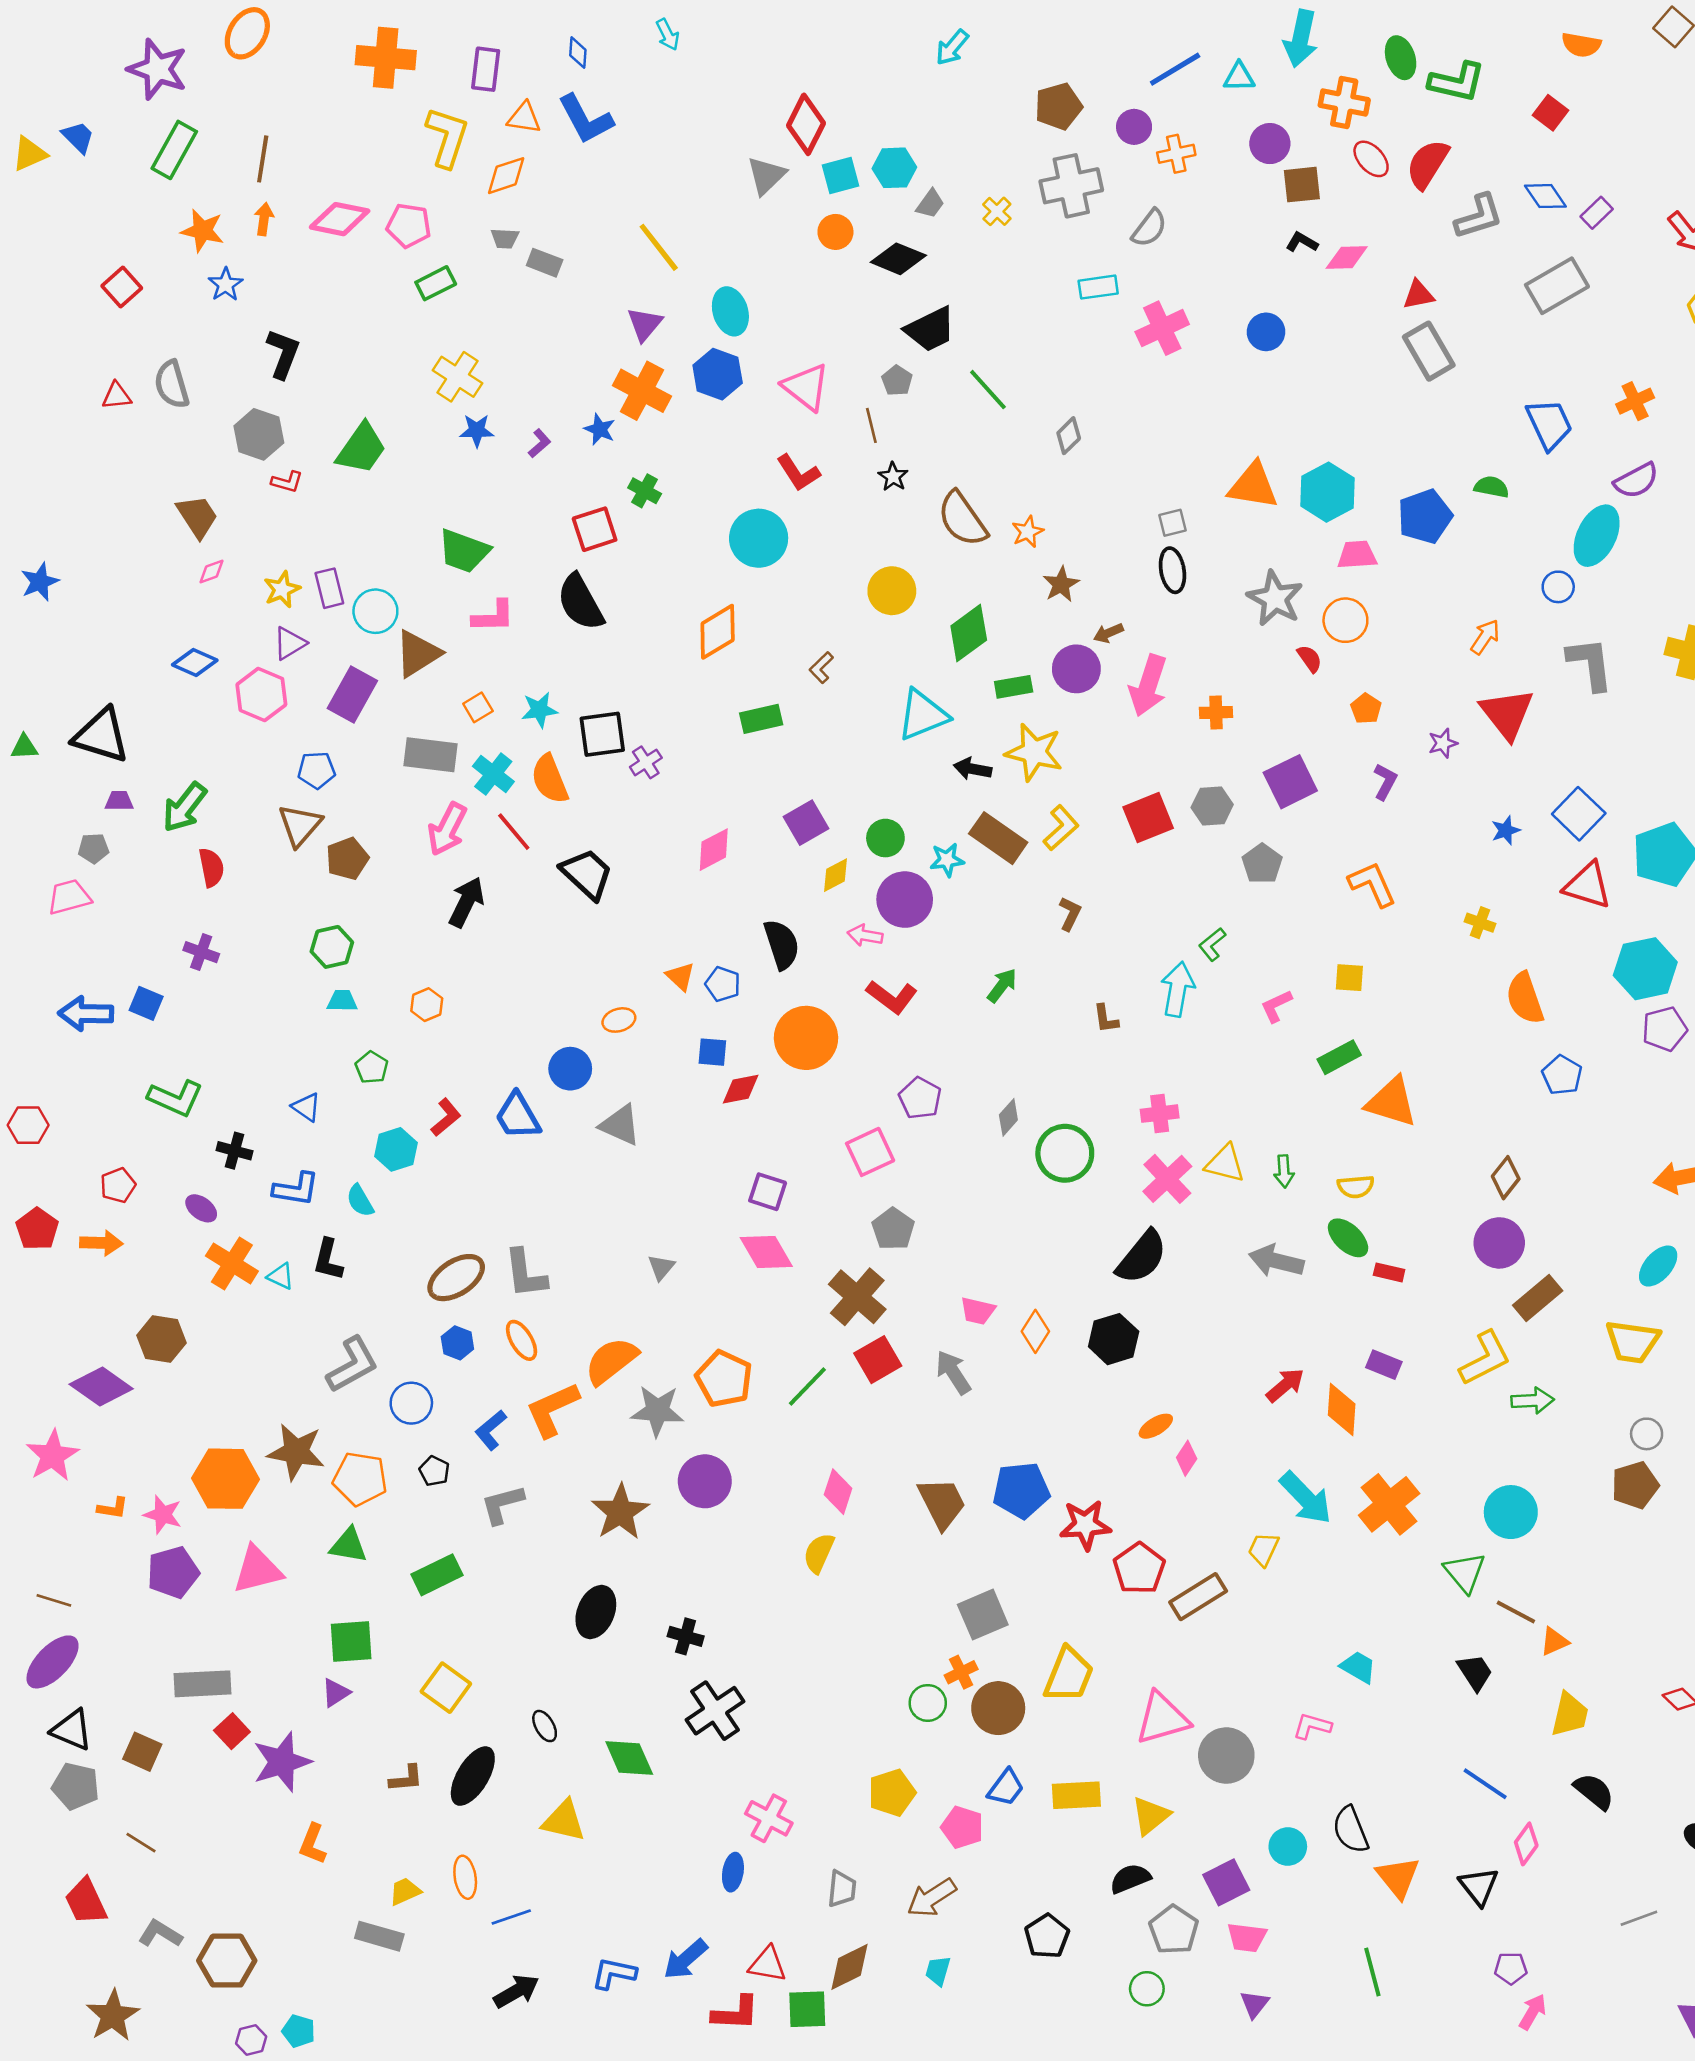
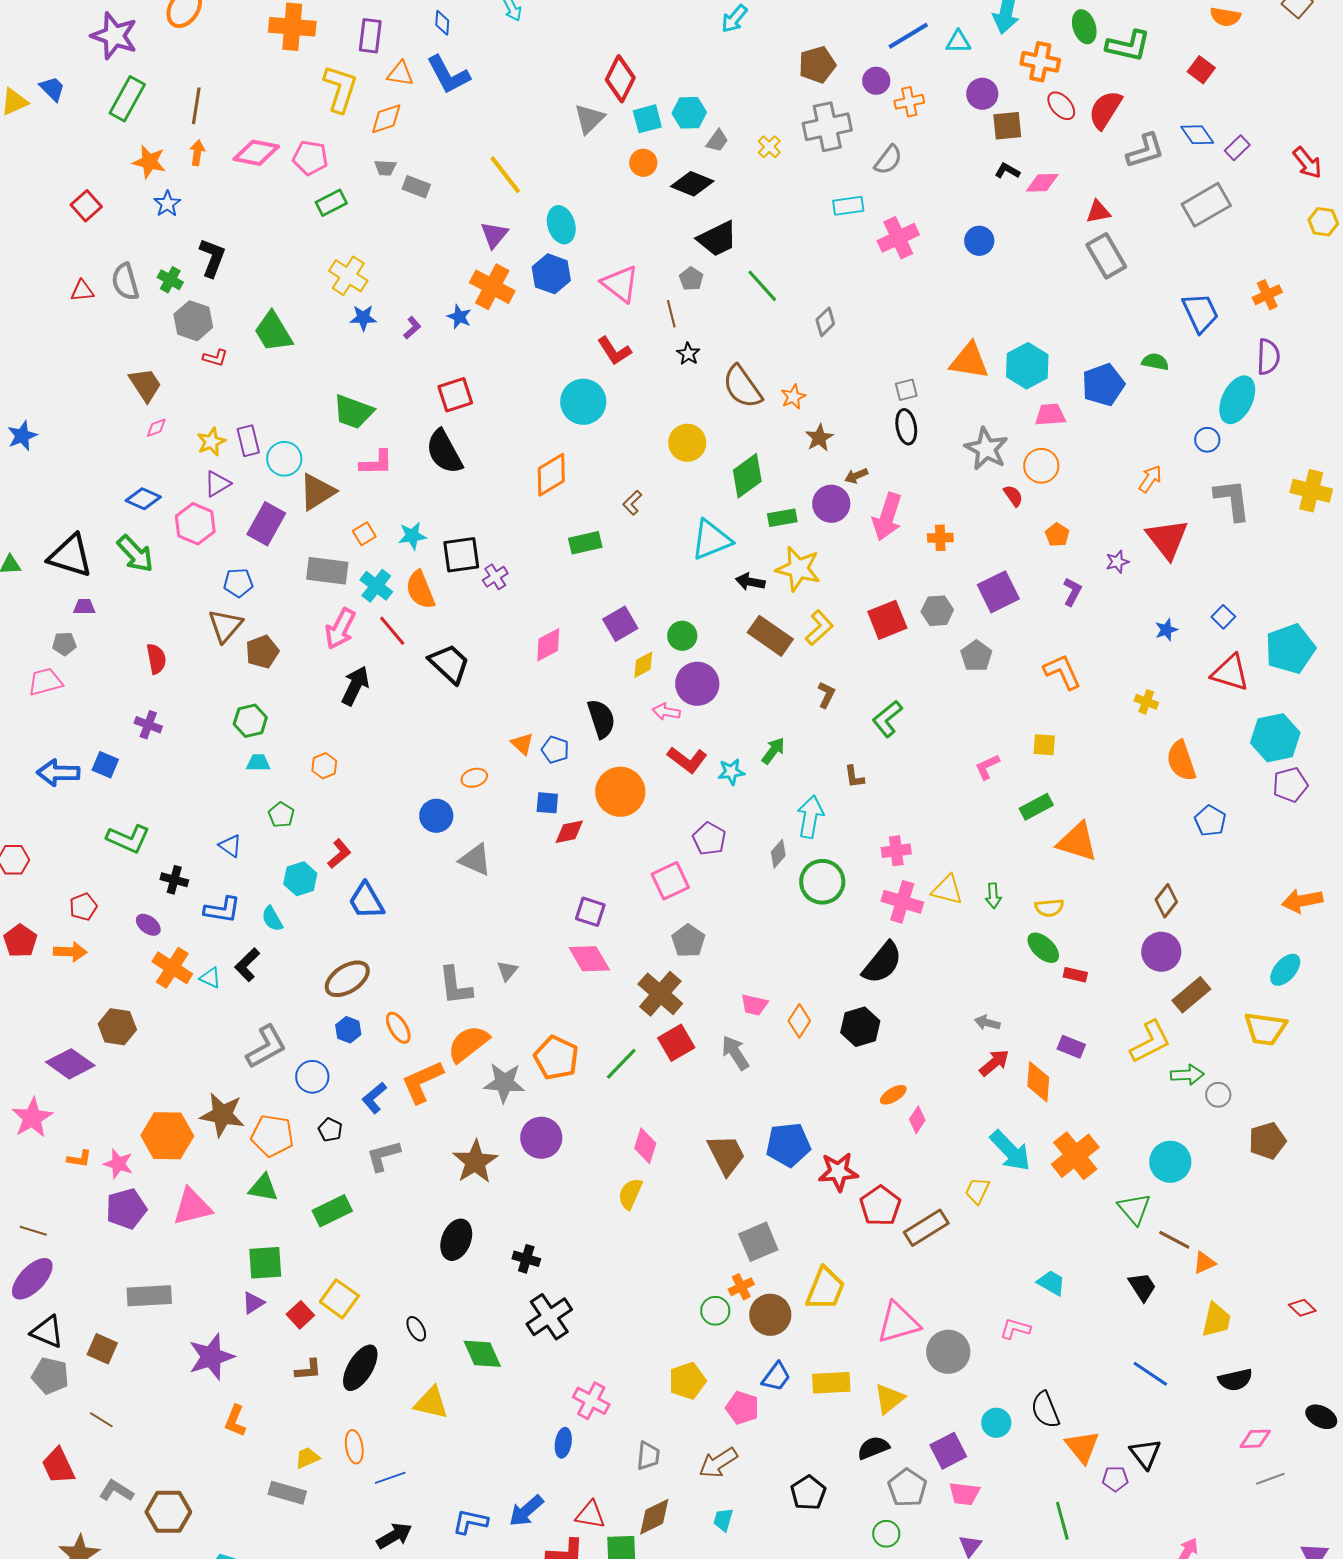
green trapezoid: (361, 448) -> (273, 332), turned 114
purple semicircle: (1636, 481) -> (1268, 357), turned -60
green cross: (645, 491) -> (170, 280), moved
green arrow: (185, 807) -> (135, 554), moved, turned -81
blue square: (1579, 814) -> (1223, 617), size x0.6
cyan star: (947, 860) -> (731, 772), moved
green L-shape: (1212, 944) -> (887, 719), moved, size x1.4
cyan arrow: (1178, 989) -> (810, 817), moved
blue trapezoid: (518, 1116) -> (366, 901), moved
pink cross: (1167, 1179) -> (902, 902), turned -30
black L-shape: (328, 1260) -> (247, 965), turned 32
gray arrow: (1276, 1261) -> (987, 1023), moved, size x0.6
gray L-shape: (525, 1274) -> (455, 986), moved
gray circle: (1647, 1434) -> (1218, 1095), moved
red square: (232, 1731) -> (300, 1315), moved
black semicircle: (1594, 1791) -> (1235, 1380), turned 128
pink diamond: (1526, 1844) -> (1255, 1439), moved, turned 52
purple pentagon: (1511, 1968) -> (1115, 1479), moved

